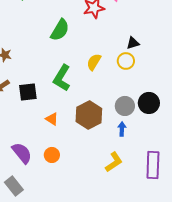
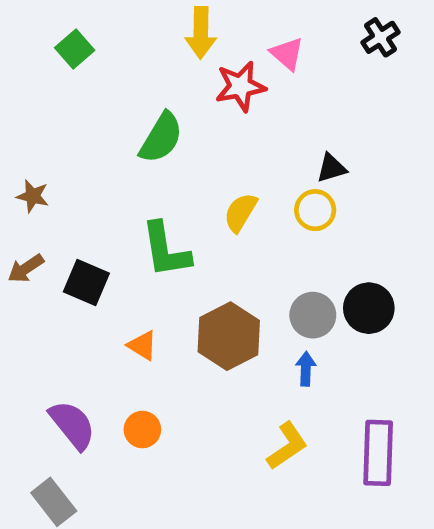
green L-shape: (62, 78) -> (166, 250), turned -40
black square: (28, 92) -> (86, 282), turned 30

